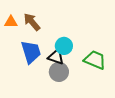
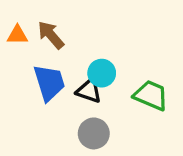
gray circle: (59, 72) -> (94, 133), moved

